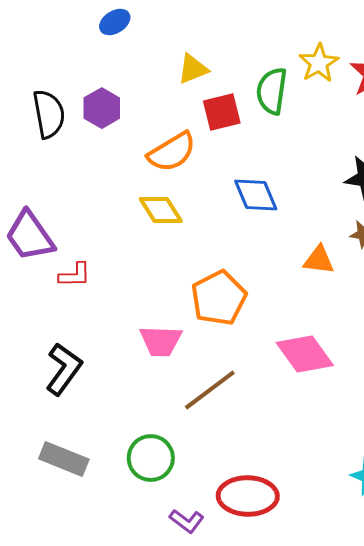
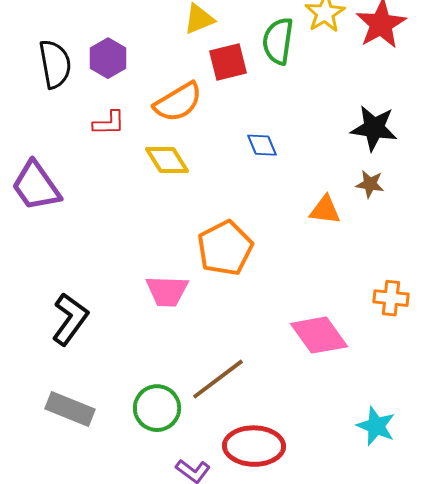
blue diamond: (256, 195) -> (262, 145), size x0.7
red L-shape: (75, 275) -> (109, 123), moved
pink diamond: (305, 354) -> (319, 335), moved
brown line: (210, 390) -> (218, 379), moved

